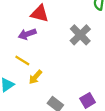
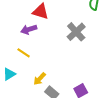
yellow arrow: (35, 77) -> (40, 79), moved

